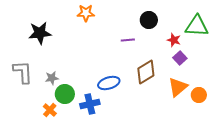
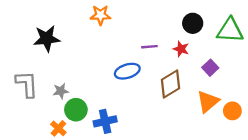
black circle: (149, 20) -> (193, 23), moved
red star: (174, 40) -> (181, 49), moved
blue ellipse: (109, 83) -> (127, 71), moved

